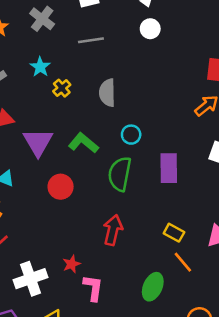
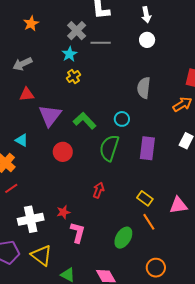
gray cross: (42, 19) -> (77, 31), moved
cyan star: (40, 67) -> (69, 54), moved
gray semicircle: (107, 93) -> (144, 88), moved
red arrow: (113, 230) -> (98, 190), size x0.7

